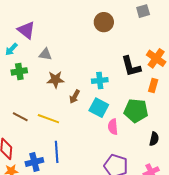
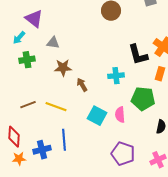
cyan cross: (100, 80) -> (116, 76), moved
brown arrow: (75, 97) -> (82, 85), turned 120
cyan square: (99, 108) -> (97, 116), moved
brown line: (20, 117) -> (28, 105), turned -49

